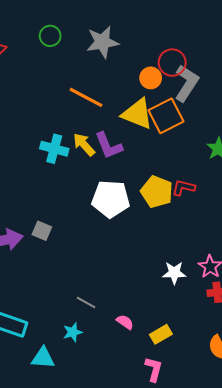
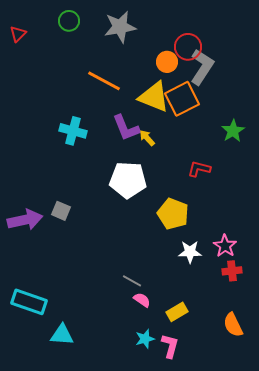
yellow arrow: (84, 145) -> (147, 138), moved, size x0.7
yellow pentagon: (157, 192) -> (173, 214), moved
gray line: (86, 303) -> (132, 281), moved
cyan star: (73, 332) -> (145, 339), moved

